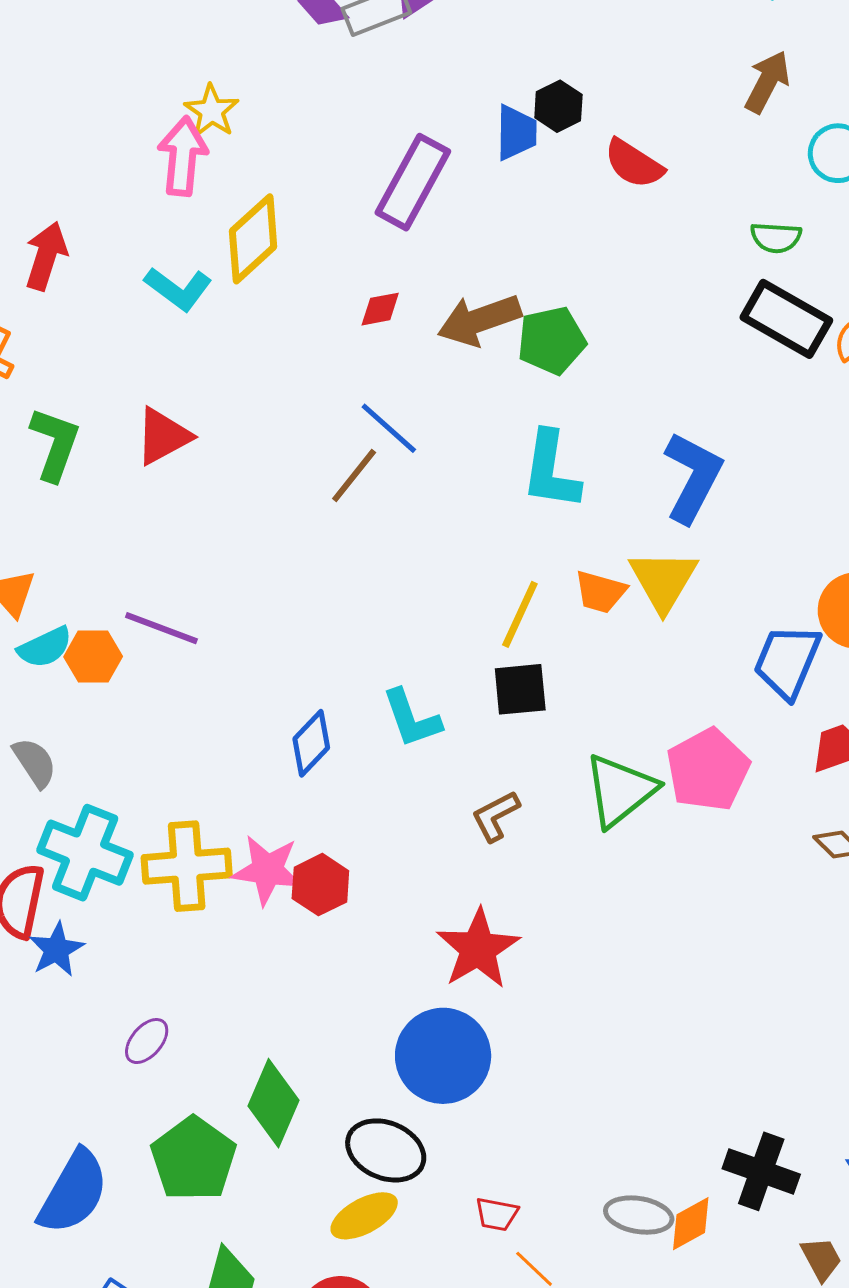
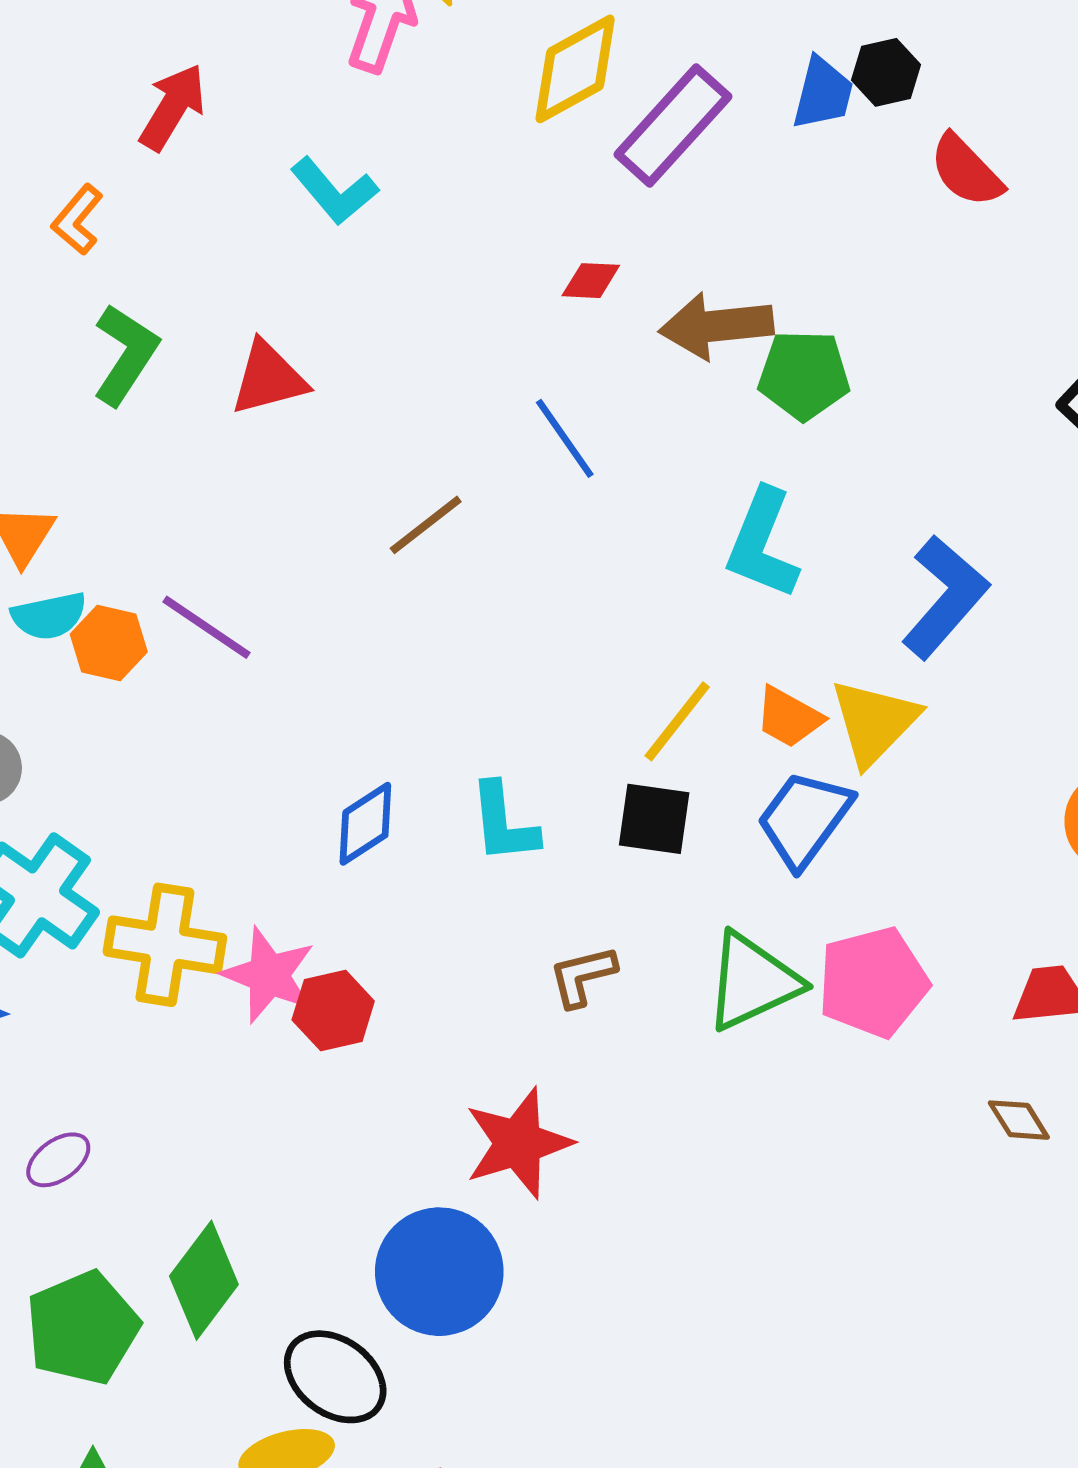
yellow diamond: (253, 239) -> (575, 69), moved
brown line: (354, 476) -> (426, 525), moved
blue trapezoid: (787, 661) -> (804, 819), moved

